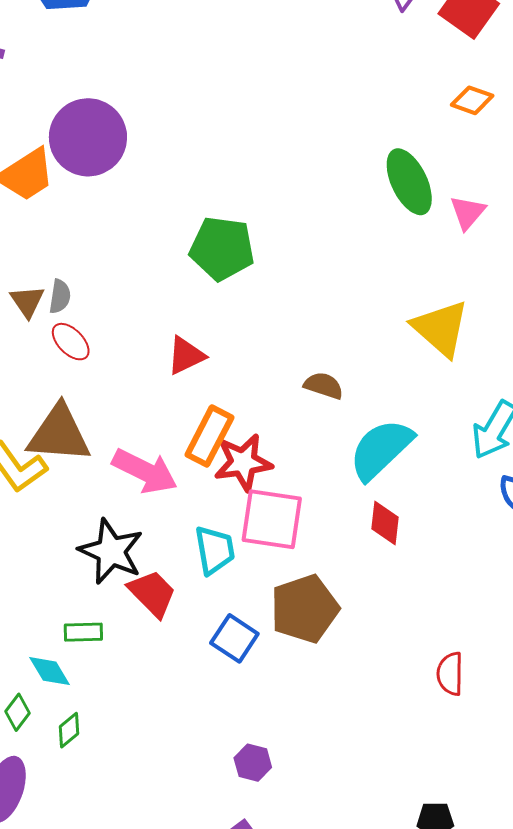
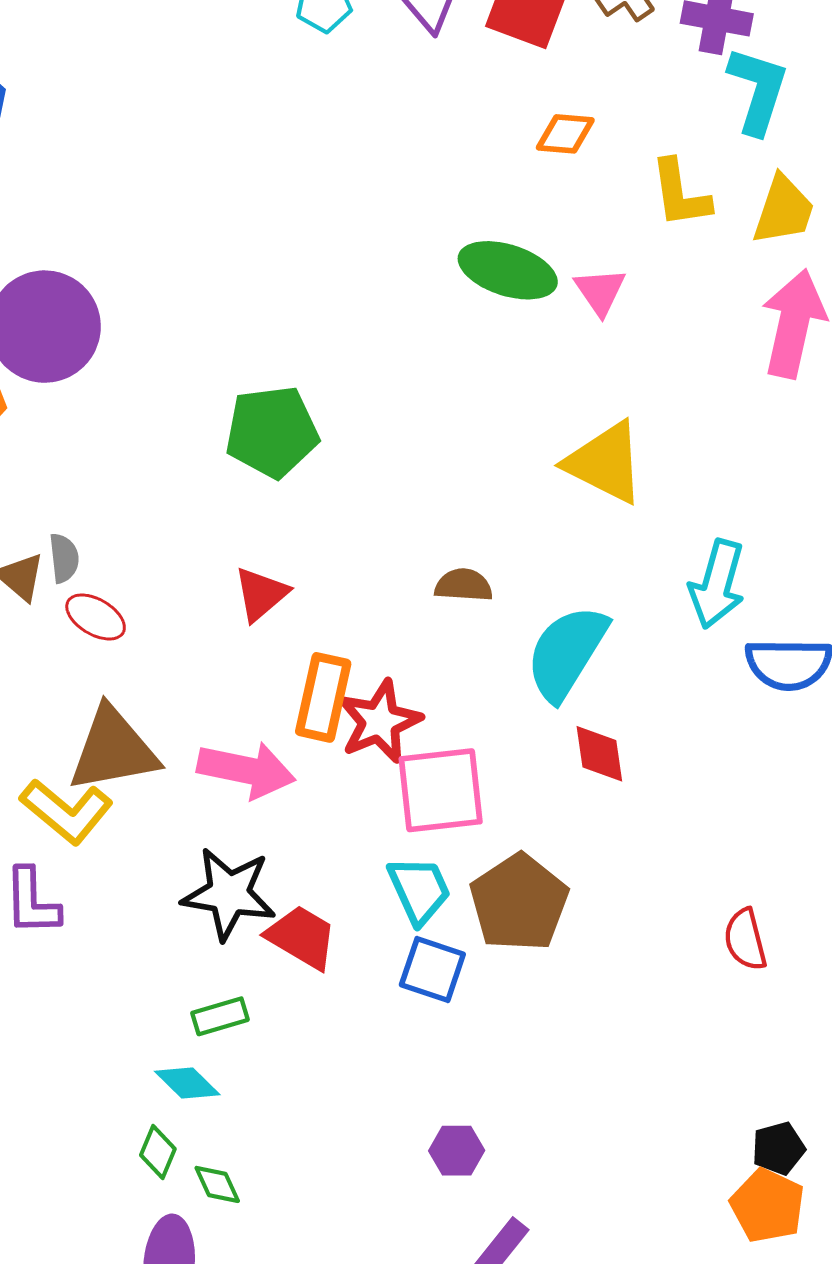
green ellipse: (409, 182) -> (508, 270), turned -32
cyan trapezoid: (215, 550) -> (419, 890), moved
green diamond: (69, 730) -> (217, 1184), moved, turned -60
purple hexagon: (253, 763) -> (457, 1151), moved

